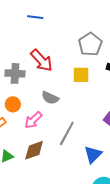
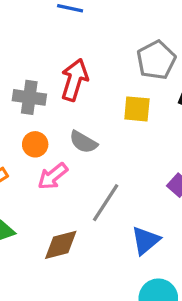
red arrow: (42, 60) -> (74, 80), turned -125
orange circle: (13, 104) -> (35, 144), moved
brown diamond: (34, 150) -> (61, 245), moved

